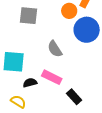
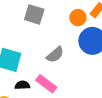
gray semicircle: (55, 49) -> (55, 55), turned -108

